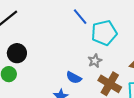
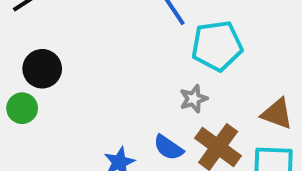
blue semicircle: (74, 78) -> (168, 148), moved

